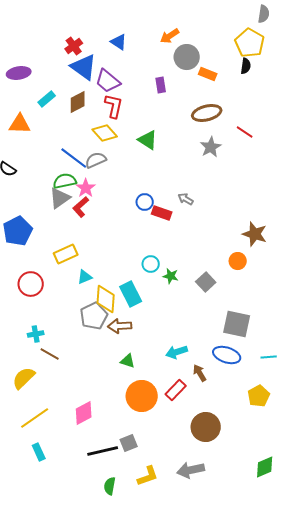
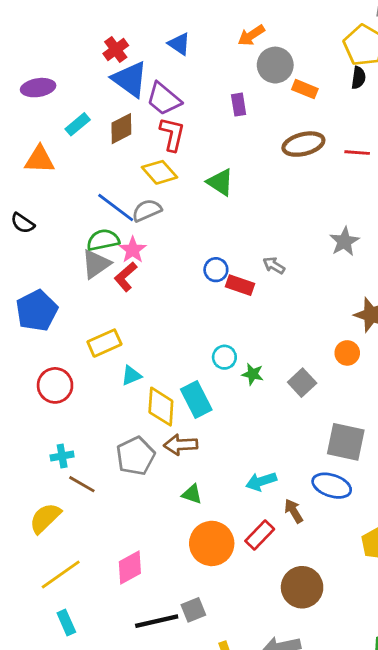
red line: (245, 132) -> (357, 153), moved, turned -30
gray star: (211, 147) -> (344, 241), moved
gray pentagon: (94, 316) -> (135, 456), moved

